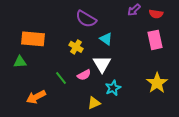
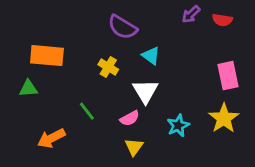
pink rectangle: (155, 40) -> (228, 76), moved
pink semicircle: (84, 75) -> (130, 118), moved
cyan star: (113, 88) -> (178, 125), moved
yellow triangle: (94, 103) -> (134, 147), turned -32

